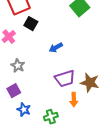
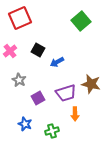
black square: (31, 24) -> (38, 50), moved
brown star: (90, 83) -> (91, 84), moved
purple square: (14, 91) -> (38, 98), moved

